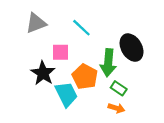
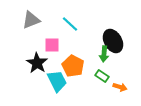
green arrow: (108, 63) -> (104, 54), moved, size x0.7
orange arrow: (116, 108) -> (120, 87), moved

